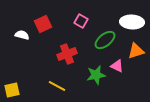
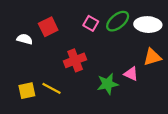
green ellipse: (105, 40) -> (118, 21), moved
yellow line: (57, 86) -> (52, 88), moved
yellow square: (12, 90) -> (27, 91), moved

